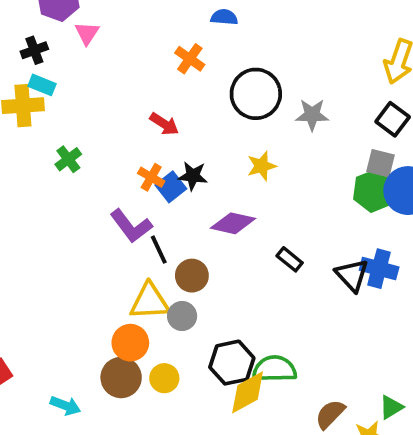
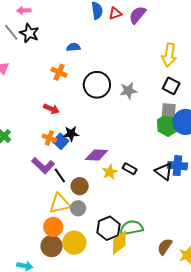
yellow star: (262, 166) -> (110, 172), moved
yellow circle: (164, 378) -> (74, 243), size x1.5

